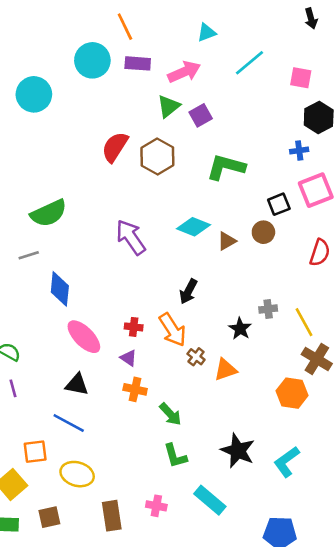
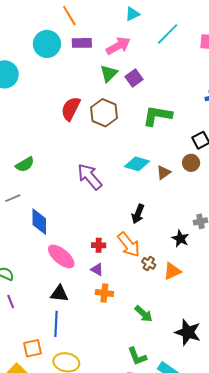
green semicircle: (49, 213) -> (25, 164), size x0.7
green arrow: (170, 414) -> (144, 314), moved
blue line: (69, 423) -> (56, 324), turned 70
green L-shape: (175, 456) -> (137, 356), moved

